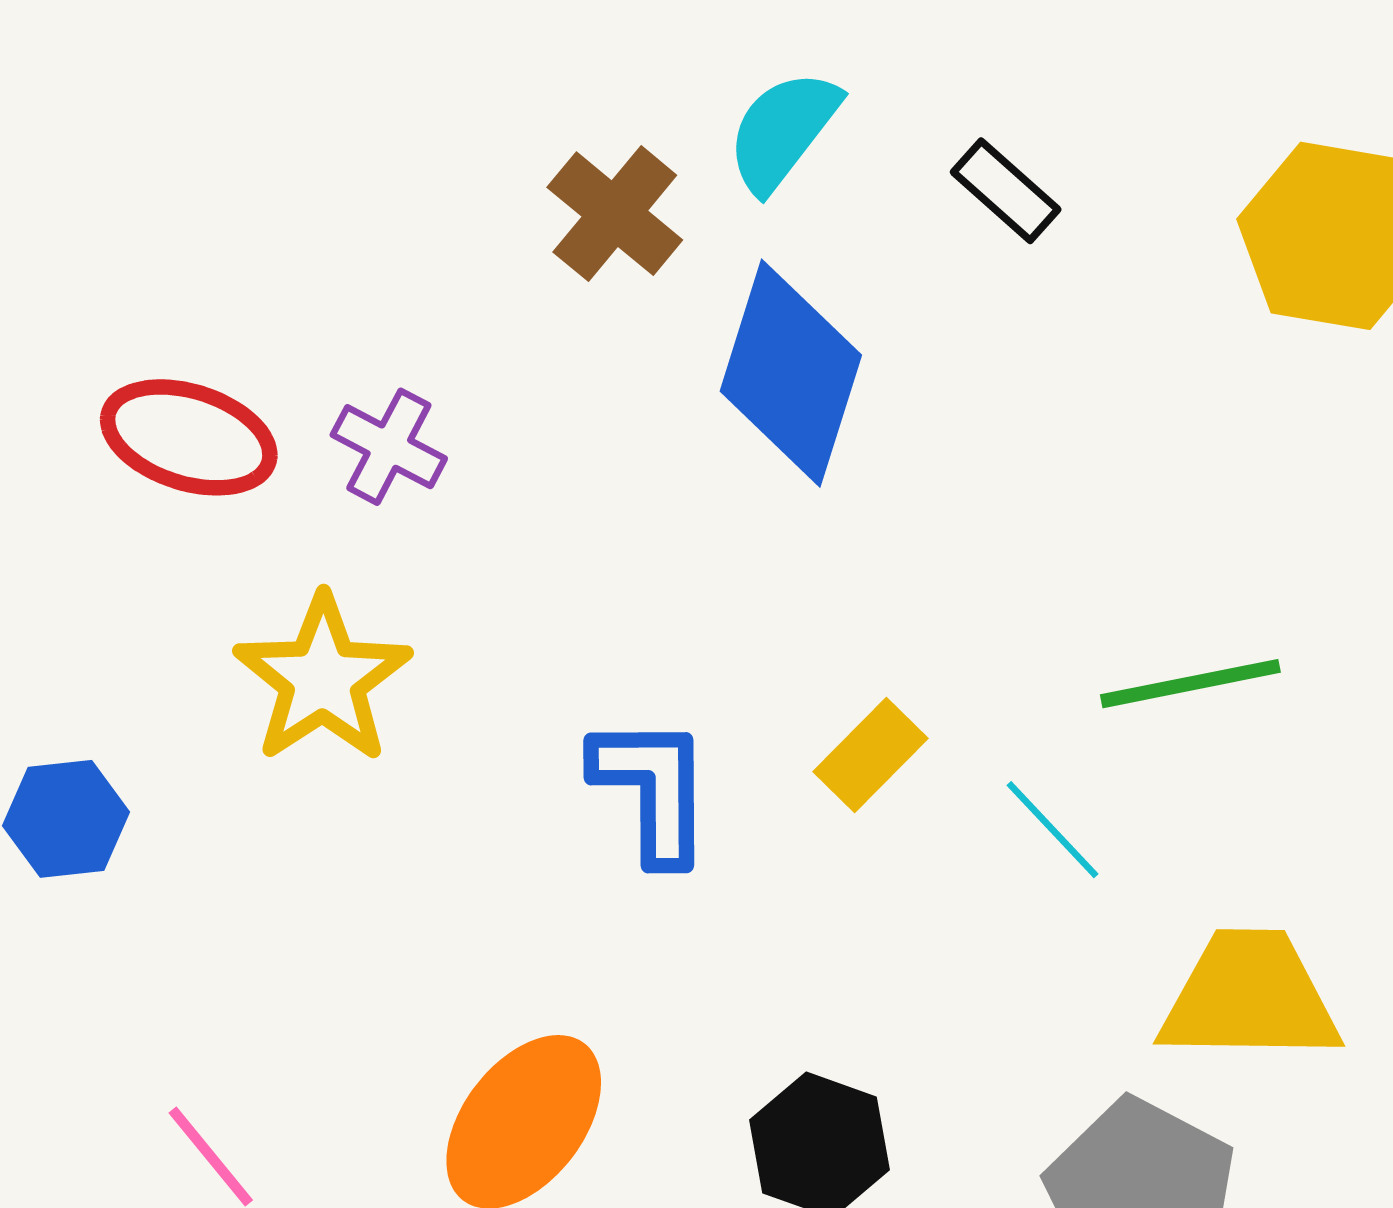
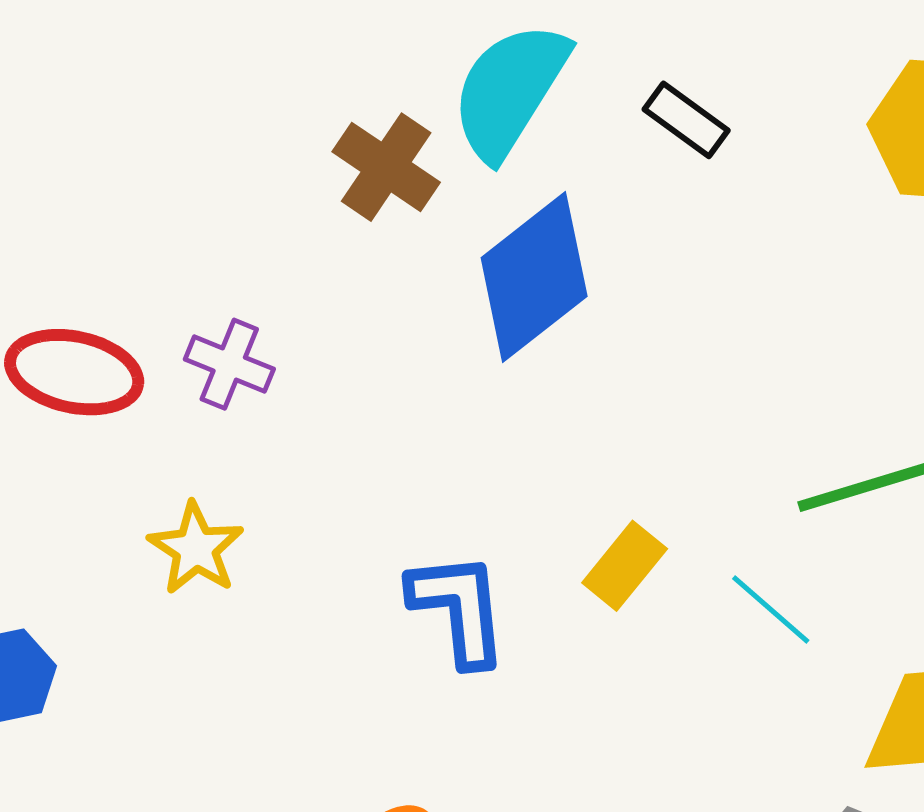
cyan semicircle: (783, 131) -> (510, 90), size x1.4
blue diamond: (791, 373) -> (534, 277), turned 40
yellow star: (323, 679) -> (196, 548), size x0.7

